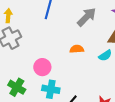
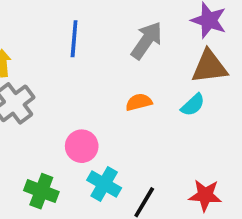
cyan cross: (51, 89) -> (104, 184), turned 30

